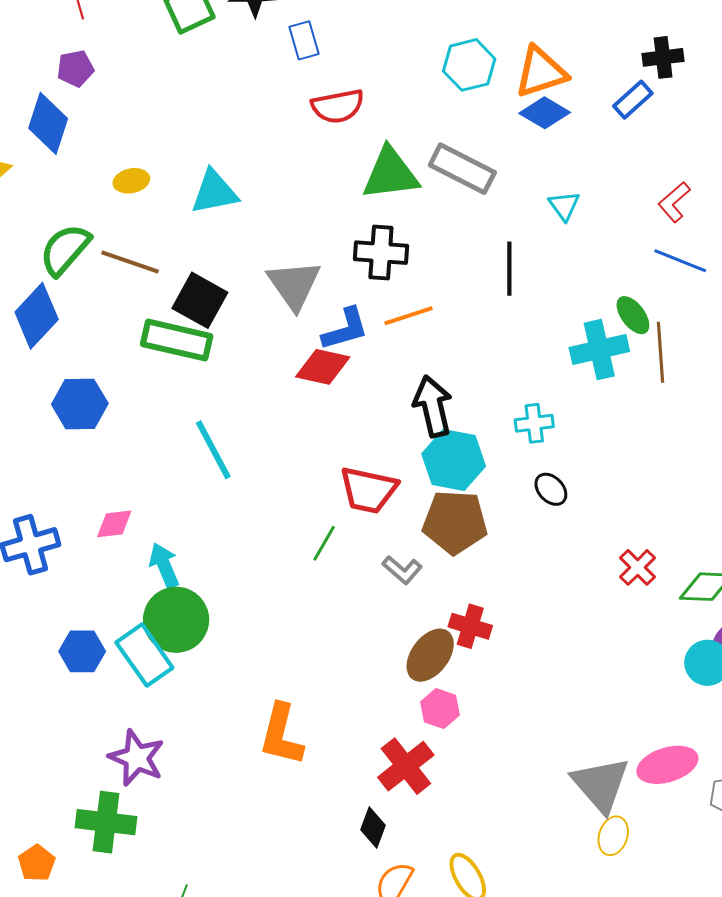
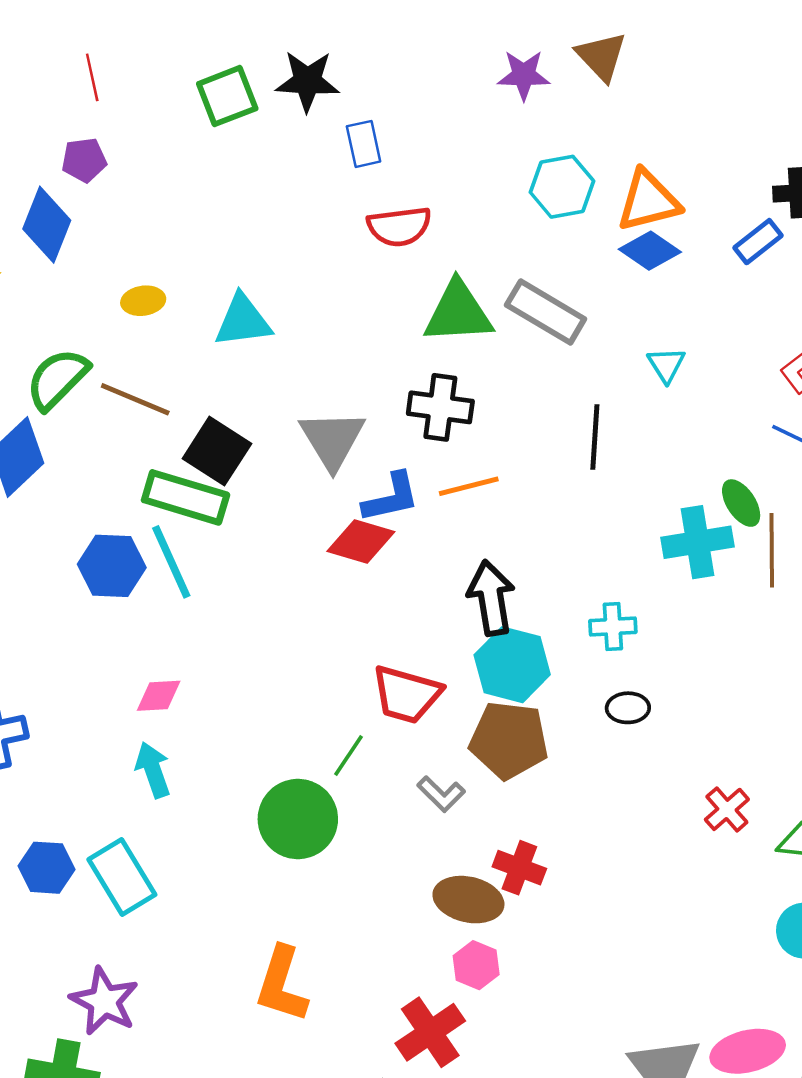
blue hexagon: (80, 404) -> (112, 566), moved
cyan line: (213, 450) -> (171, 562), moved
black ellipse: (551, 489) -> (628, 708), turned -52
pink diamond: (114, 524) -> (159, 696), moved
green circle: (176, 620) -> (298, 819), moved
brown ellipse: (430, 655) -> (468, 900), turned 62

